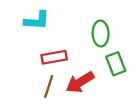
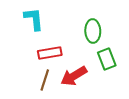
cyan L-shape: (37, 21) -> (34, 19), turned -100

